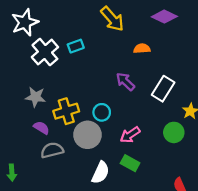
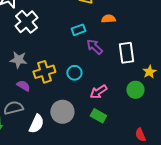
cyan rectangle: (76, 46) -> (78, 30), moved
white rectangle: (163, 89) -> (126, 53), turned -40
gray circle: (87, 135) -> (62, 112), moved
gray semicircle: (52, 150) -> (13, 108), moved
white semicircle: (101, 173) -> (36, 124), moved

